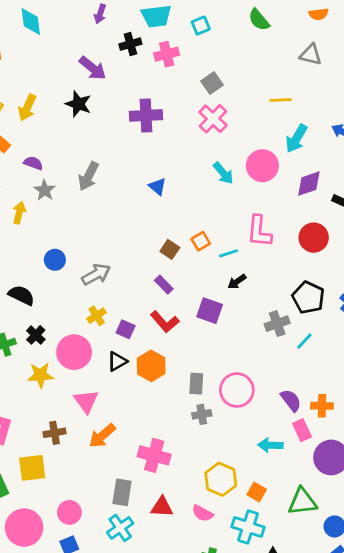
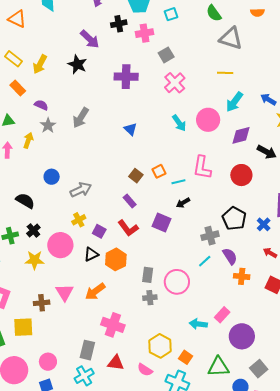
gray triangle: (311, 55) -> (231, 38), moved, size x1.4
gray square: (212, 83) -> (166, 55), moved
cyan line: (304, 341) -> (205, 261), moved
purple semicircle: (291, 400) -> (230, 256), moved
pink triangle: (86, 401) -> (65, 292), moved
orange cross: (322, 406) -> (242, 276), moved
pink rectangle: (302, 430) -> (222, 315), turned 63
orange arrow: (102, 436) -> (95, 291), moved

